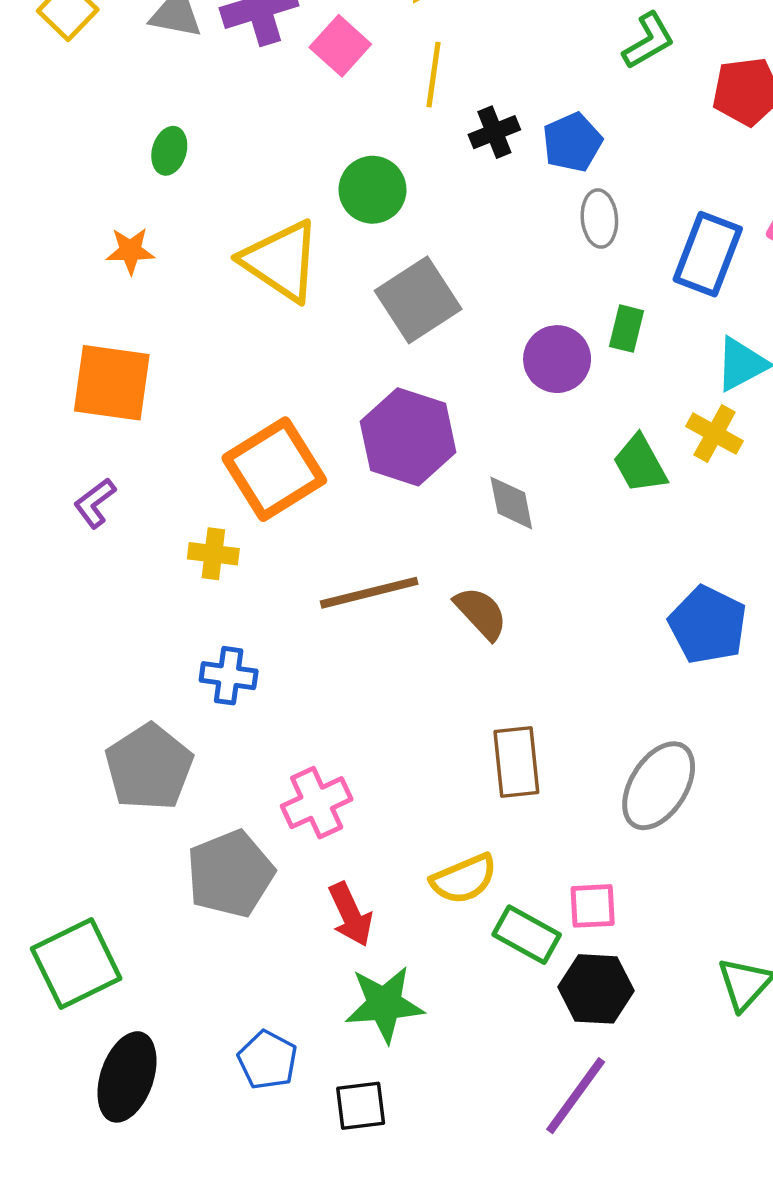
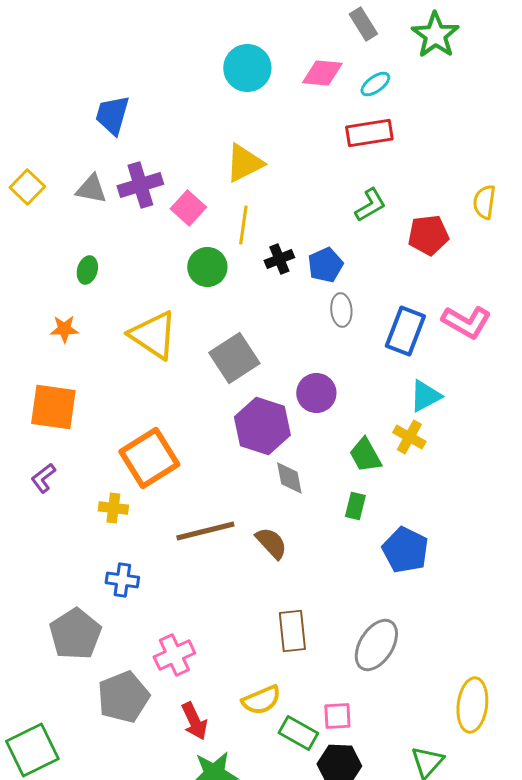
green circle: (372, 190) -> (207, 267), moved
green rectangle: (626, 329) -> (355, 506), moved
purple hexagon: (408, 437) -> (262, 426), moved

